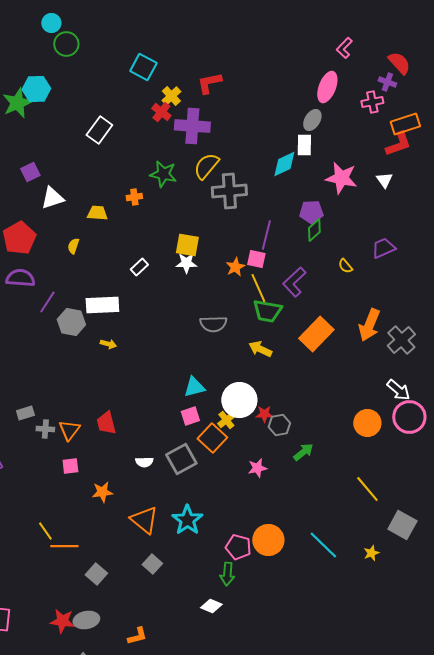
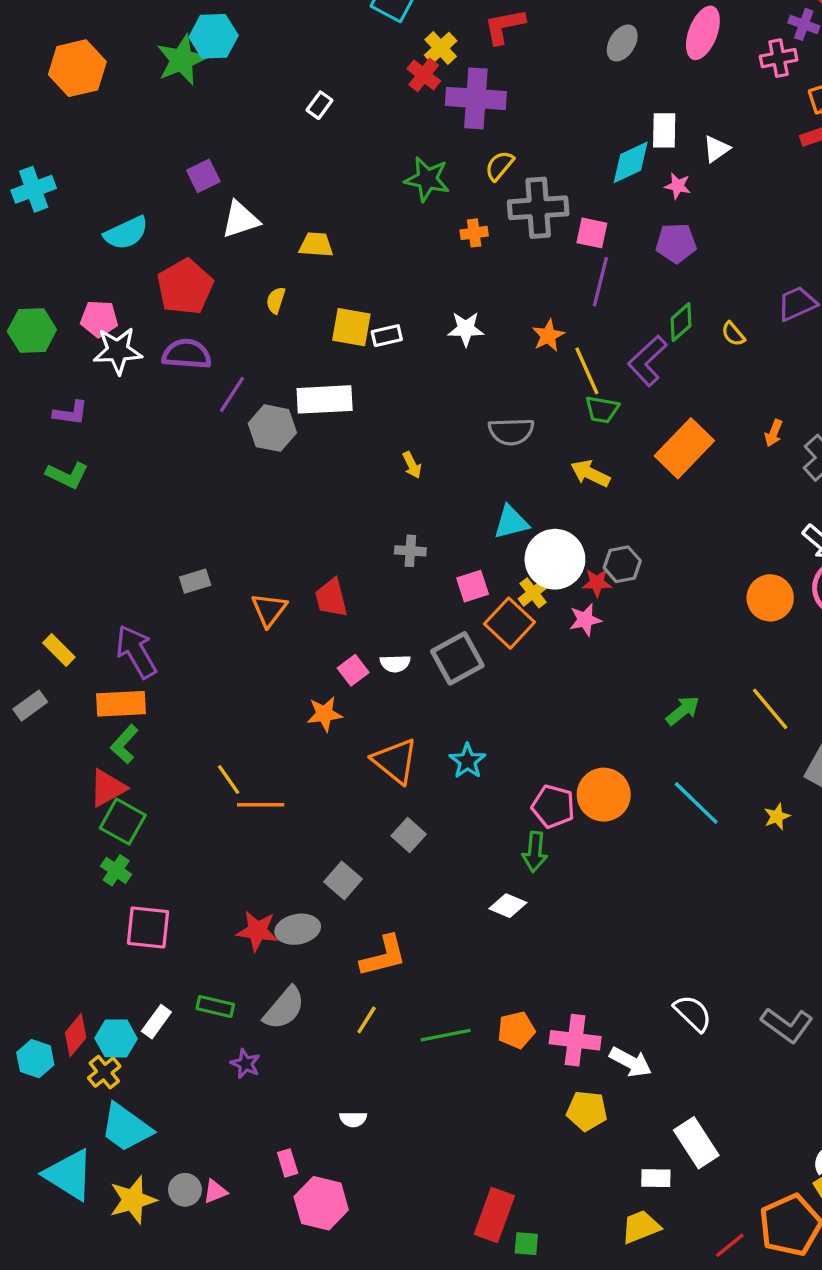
gray ellipse: (312, 120) -> (622, 43), moved
white rectangle: (99, 130) -> (320, 105), size x0.6
yellow semicircle: (206, 166) -> (499, 166), size x0.7
pink star: (341, 178) -> (678, 186), moved, size x0.5
white triangle: (384, 180) -> (716, 149), moved, turned 30
orange cross: (134, 197) -> (474, 233), moved
green diamond: (314, 230) -> (681, 322), moved
yellow square: (187, 245) -> (351, 327), moved
pink square: (256, 259) -> (592, 233), moved
white rectangle: (139, 267) -> (387, 336), turned 30
green trapezoid: (267, 311) -> (602, 410), size x0.7
orange arrow: (369, 325) -> (774, 433), size x0.5
yellow arrow: (108, 344) -> (412, 465), moved, turned 49
cyan triangle: (194, 387) -> (511, 522), moved
gray hexagon: (279, 425) -> (622, 564), moved
gray cross: (45, 429) -> (410, 551), moved
green arrow: (303, 452) -> (683, 711), moved
pink square: (70, 466) -> (353, 670), moved, turned -30
pink star: (257, 468) -> (585, 620), moved
cyan star: (187, 520) -> (467, 761), size x0.7
gray square: (96, 574) -> (343, 880), moved
orange L-shape: (137, 636) -> (383, 956), size x1.4

